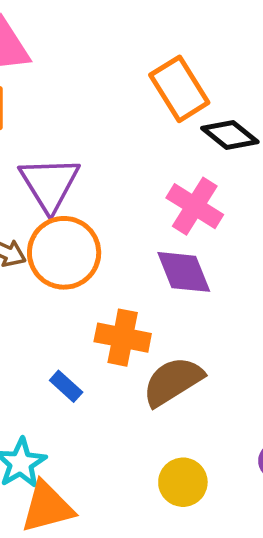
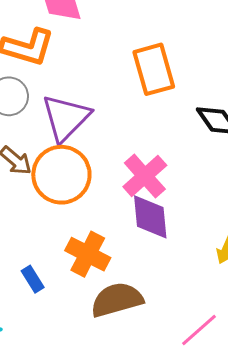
orange rectangle: (179, 89) -> (154, 69), moved
pink cross: (195, 206) -> (145, 176), moved

